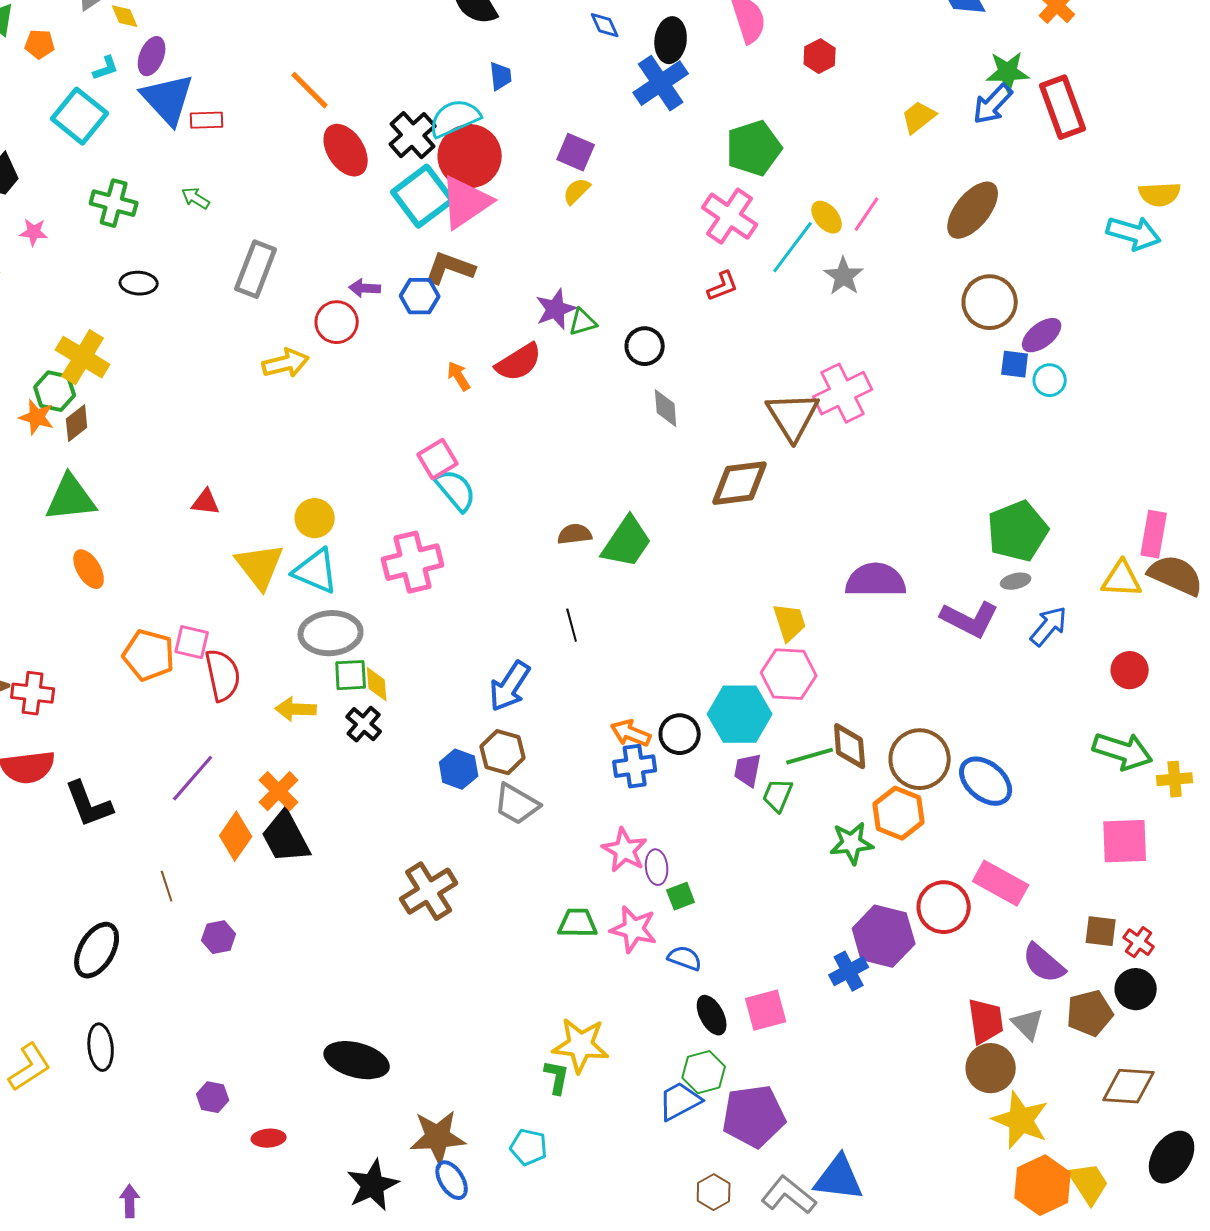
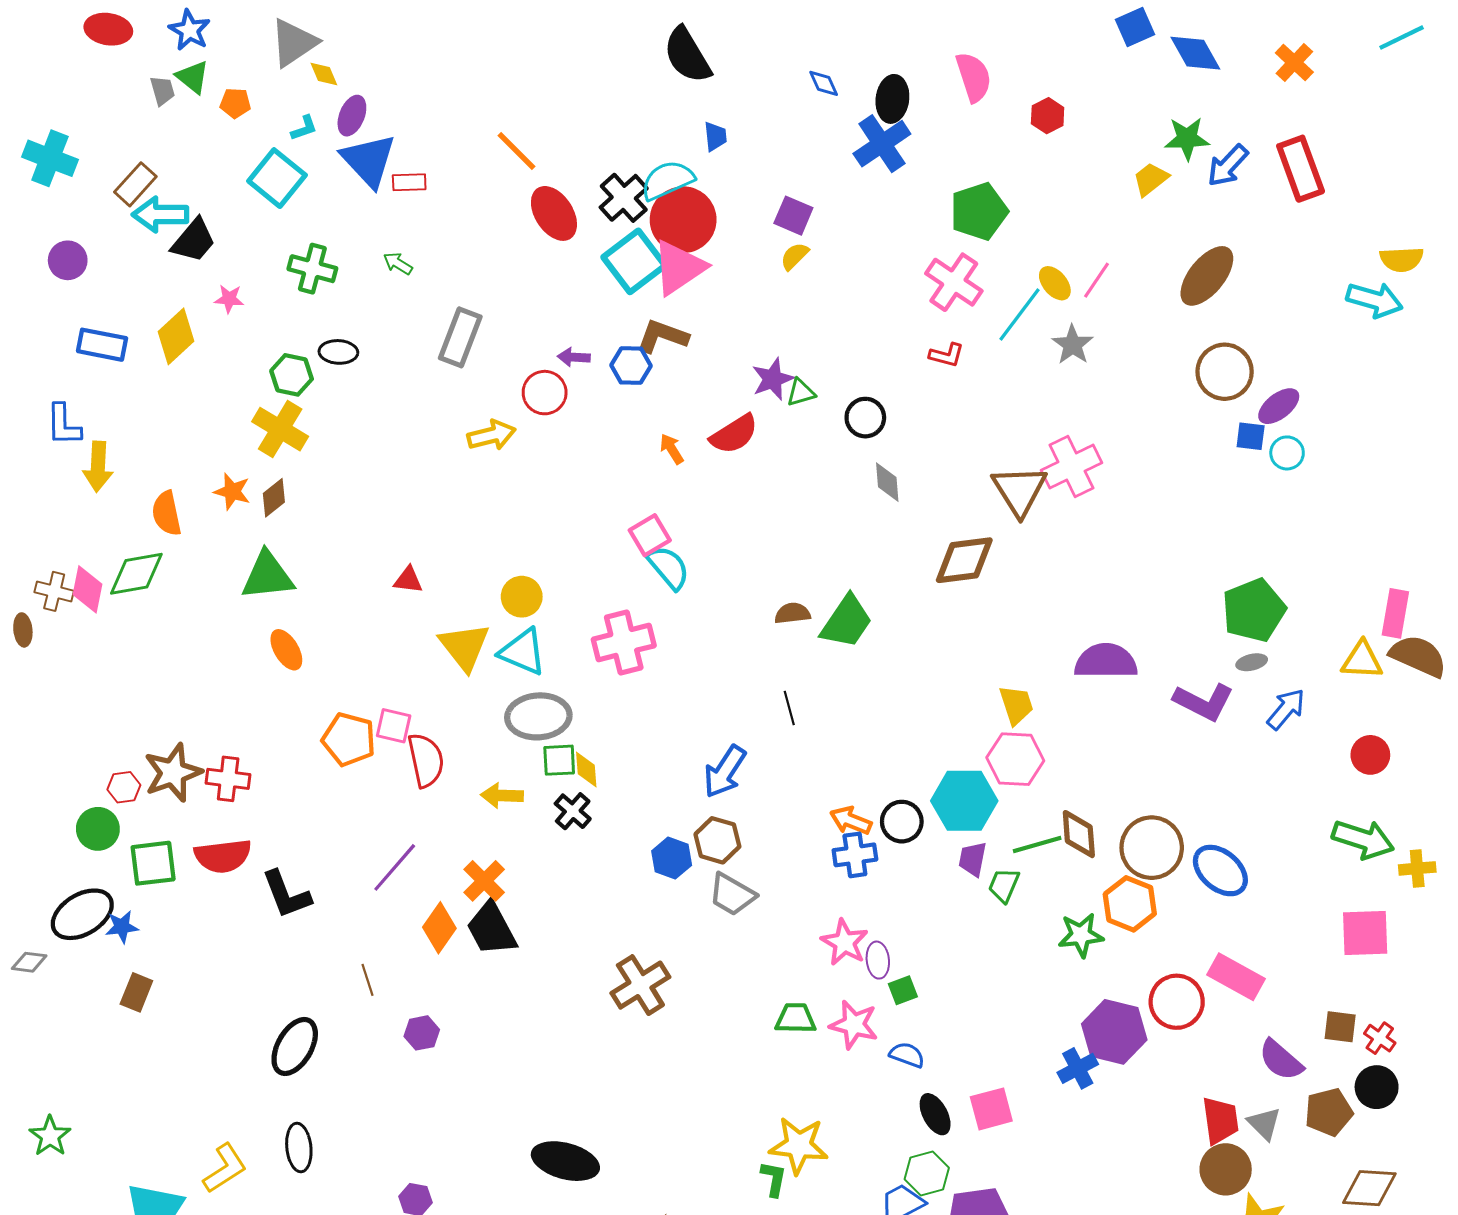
green star: (1008, 72) -> (1187, 138), moved
red L-shape: (723, 286) -> (947, 355), turned 36
green hexagon: (55, 391) -> (292, 375), moved

